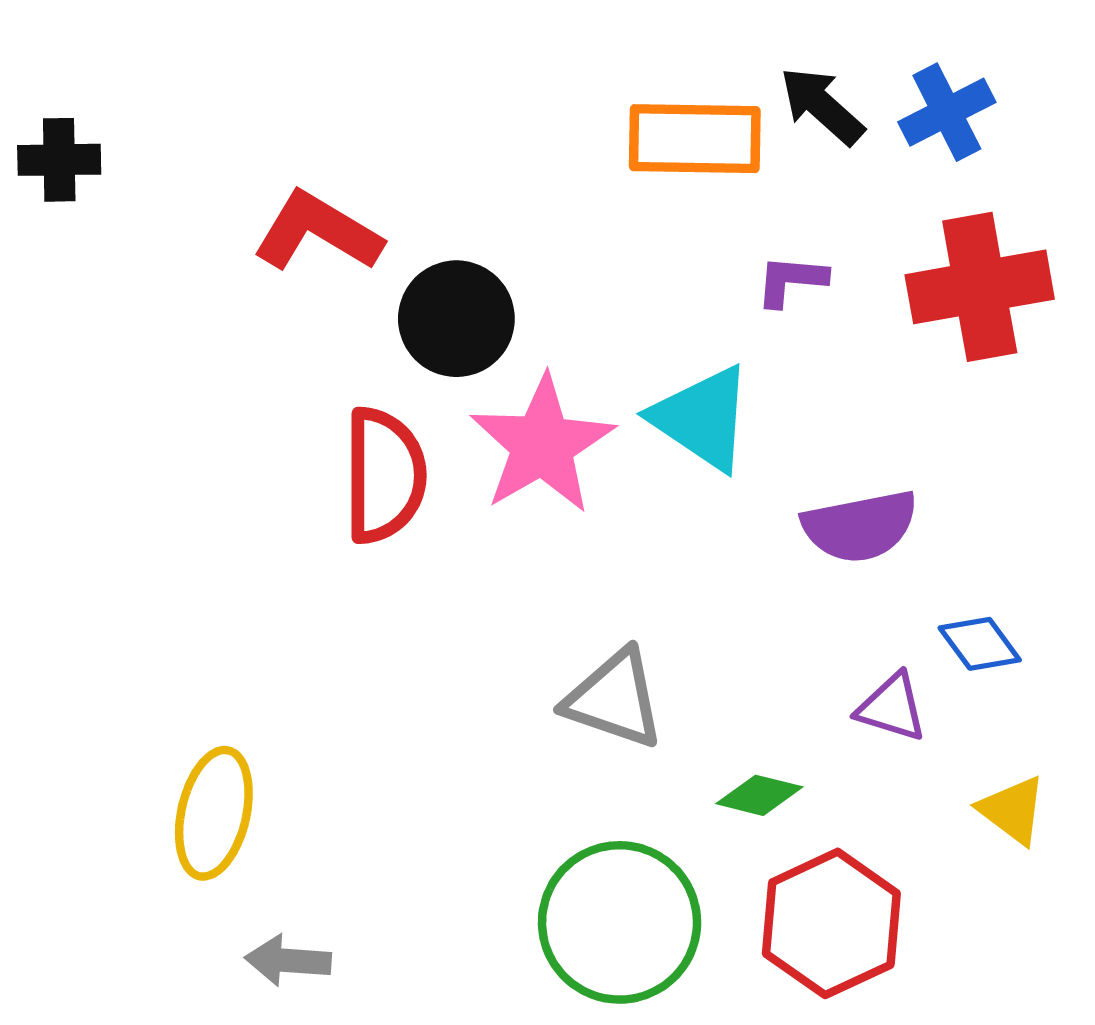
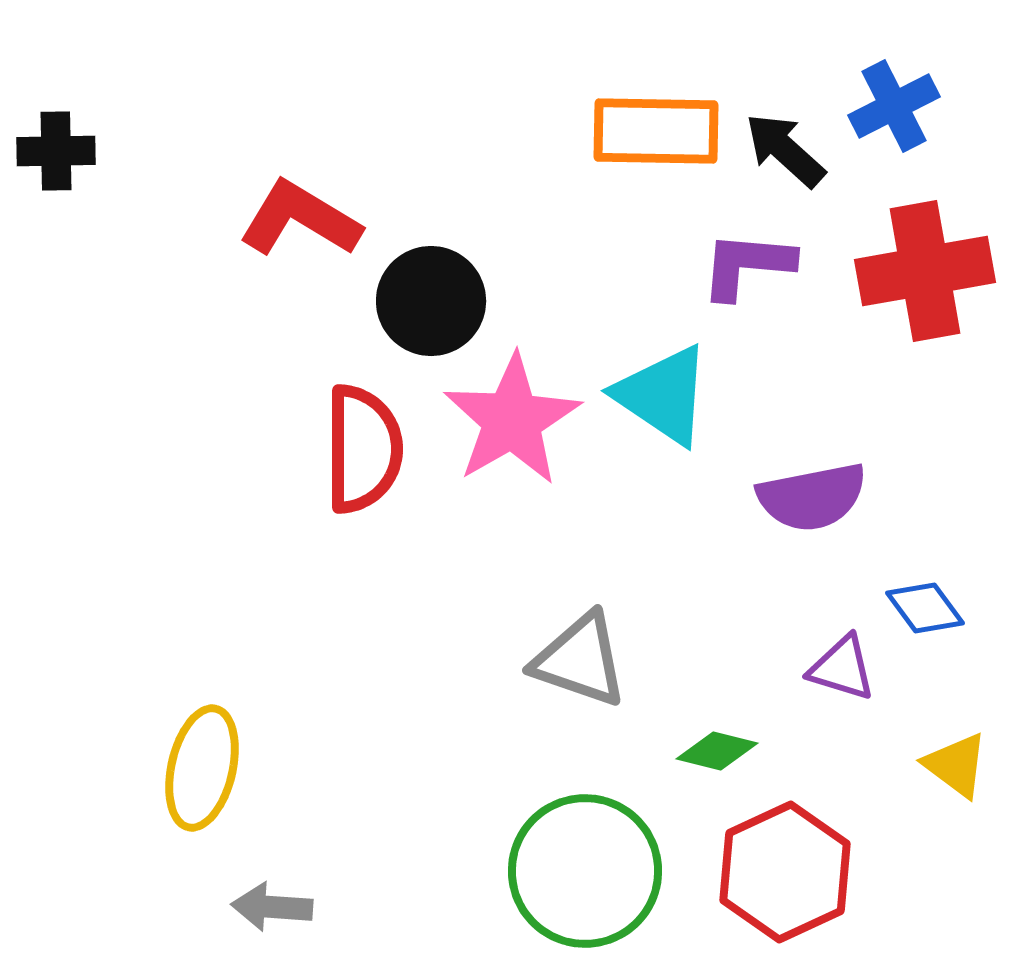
black arrow: (822, 106) -> (785, 150), moved
purple L-shape: (791, 281) -> (747, 265), size x1.4

